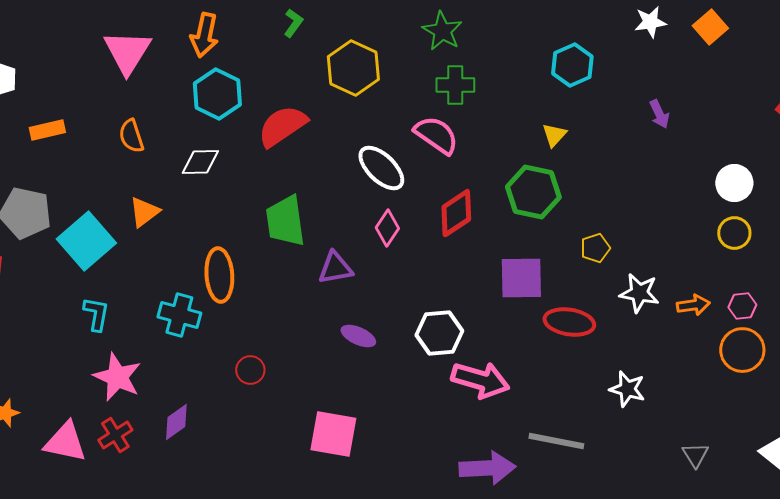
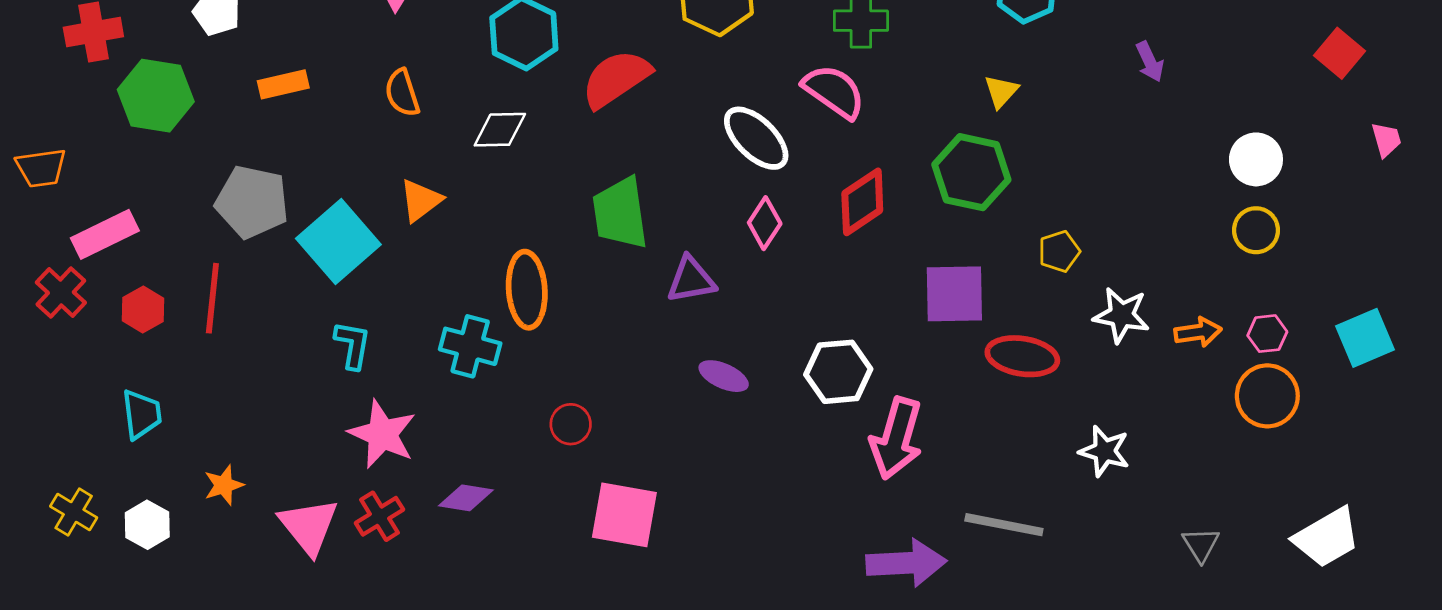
pink arrow: (480, 380) -> (896, 438), turned 90
purple diamond: (176, 422) -> (466, 498), turned 45
pink square: (333, 434) -> (624, 515), moved
pink triangle: (65, 442) -> (309, 526), turned 39

